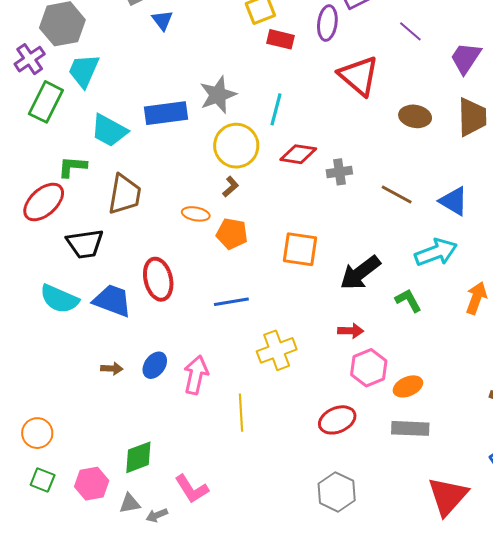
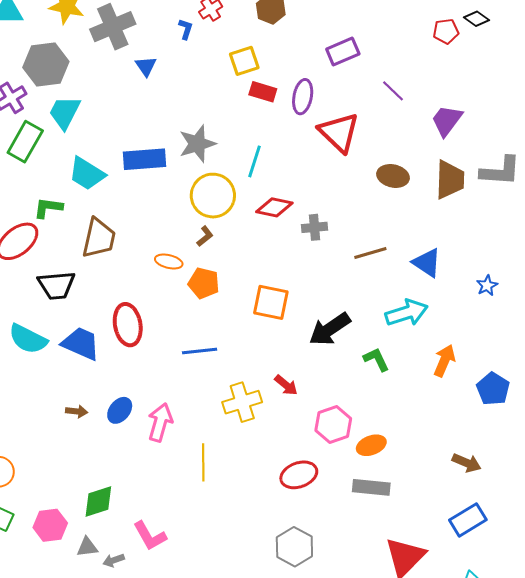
purple ellipse: (327, 23) -> (303, 97), moved
brown line: (397, 195) -> (370, 253), turned -48
red arrow: (351, 331) -> (286, 385), moved, turned 35

